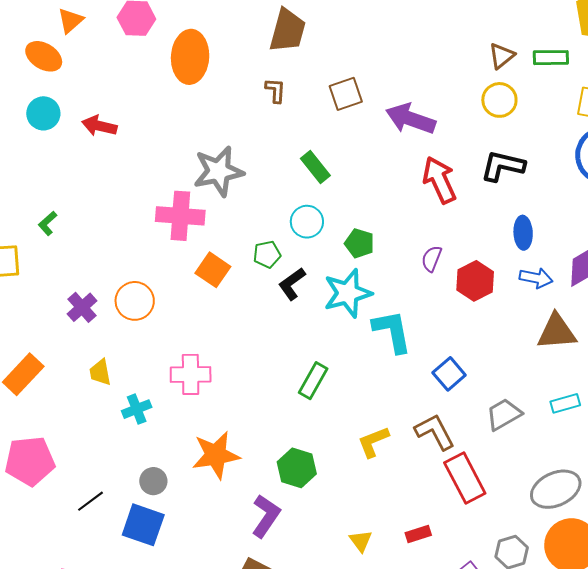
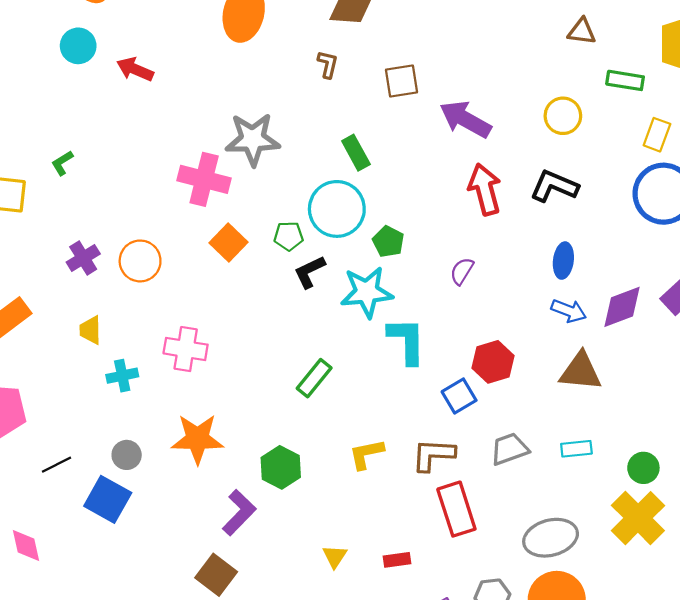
brown triangle: (502, 56) -> (582, 31), moved, turned 36
cyan circle: (307, 222) -> (337, 209), size x1.6
red hexagon: (475, 281) -> (493, 362), moved
brown L-shape: (435, 432) -> (433, 455), turned -69

